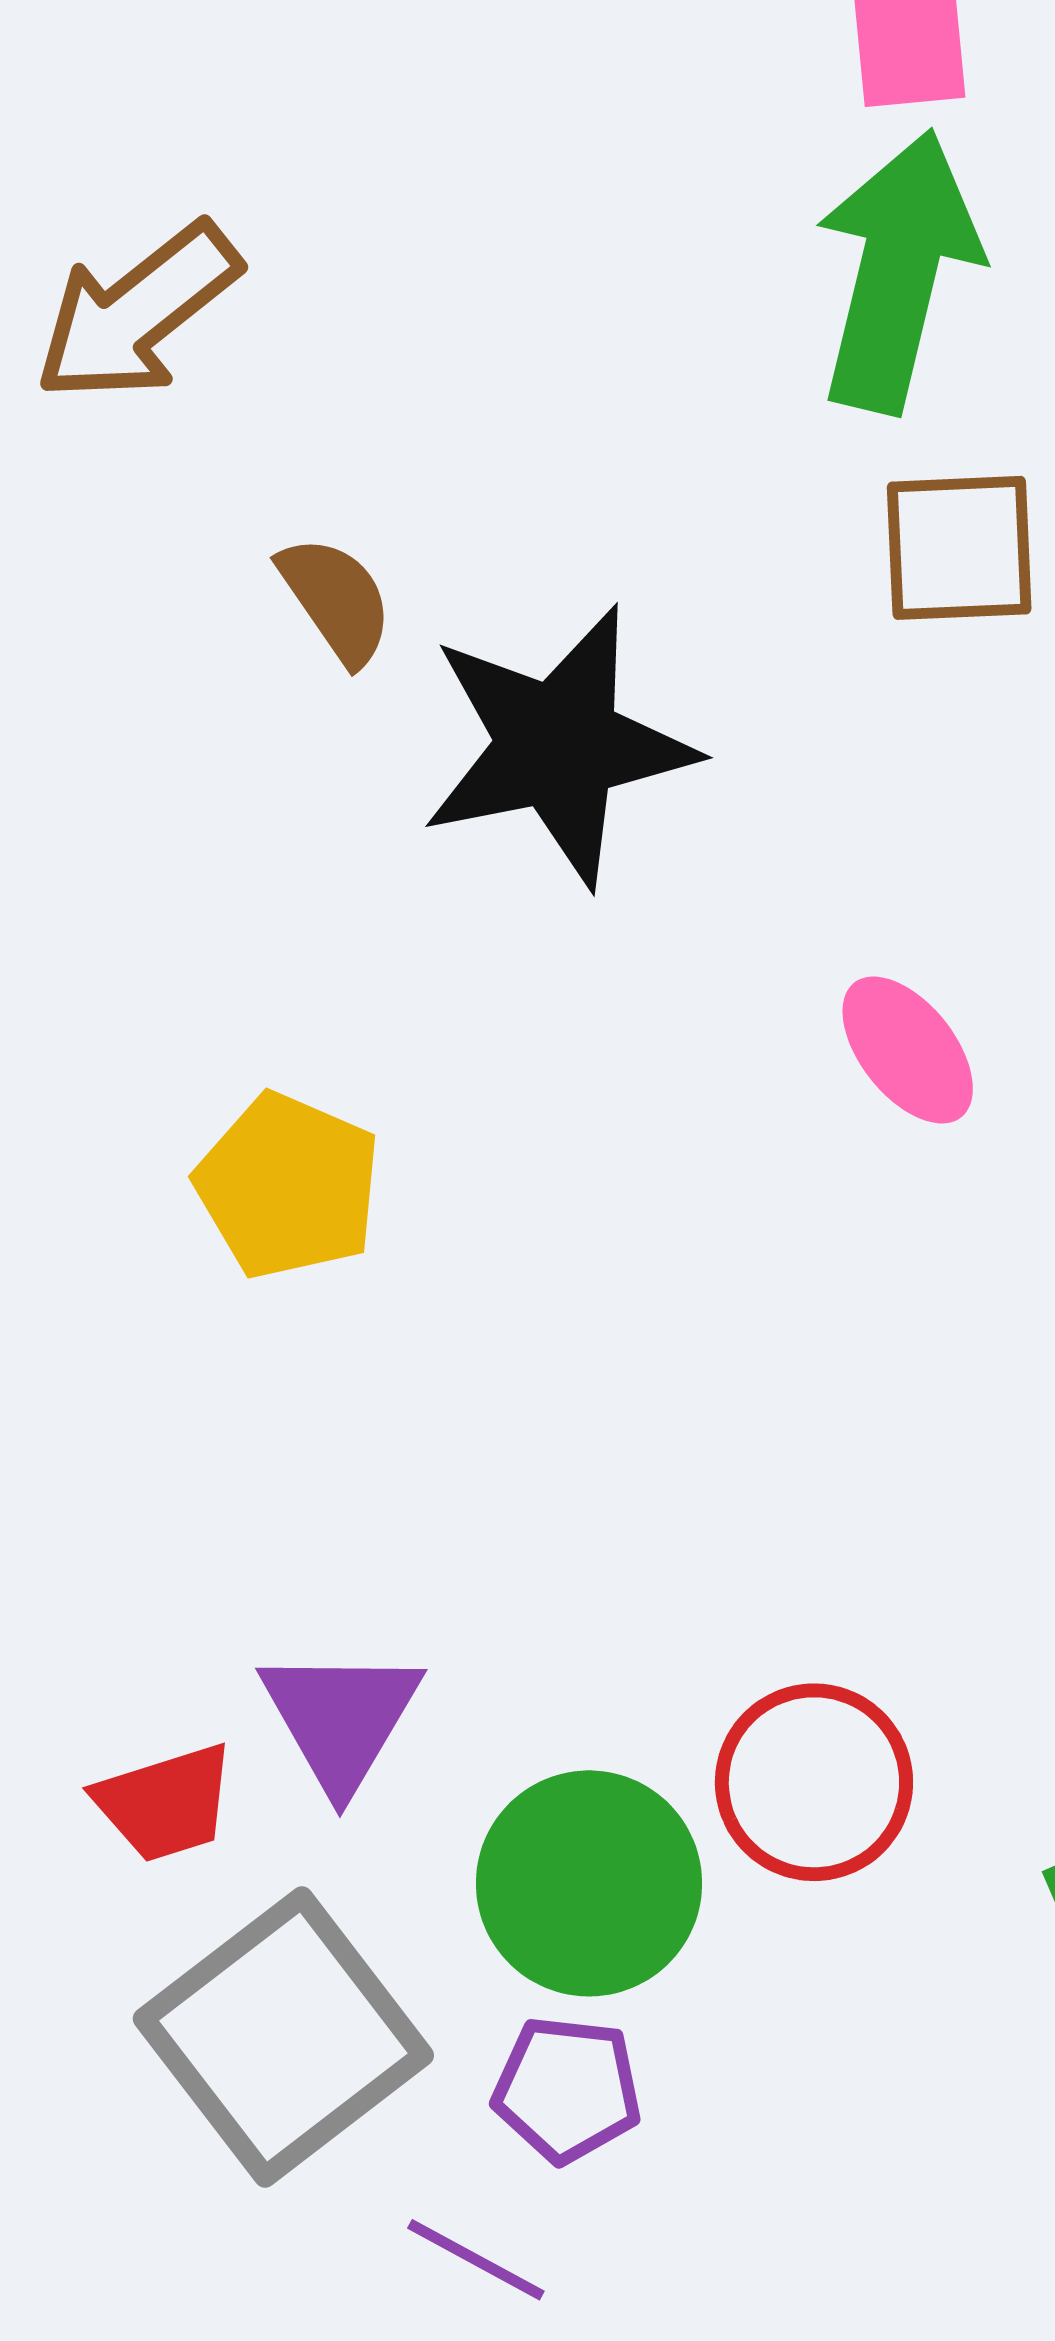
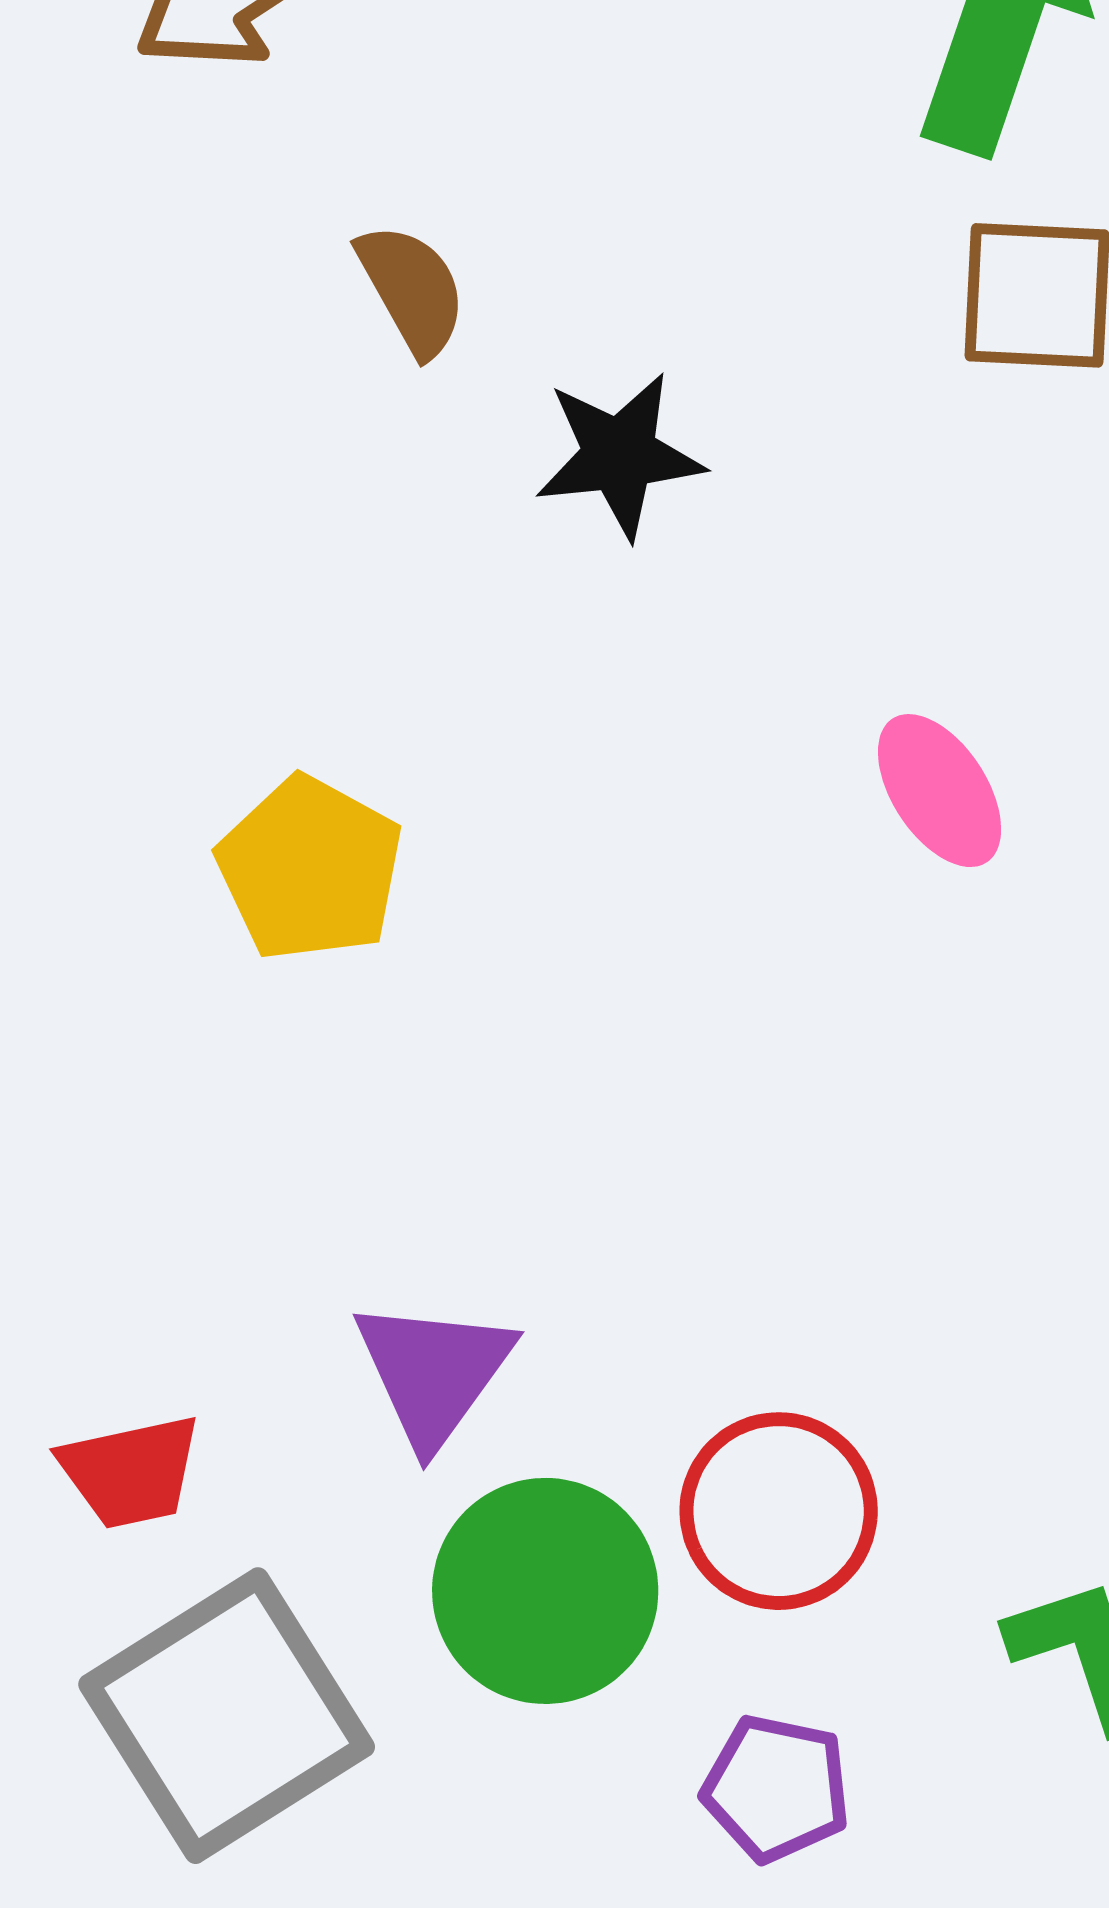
black star: (558, 746) -> (619, 455), size x0.6
purple triangle: (341, 1718) -> (434, 1372), moved
purple pentagon: (567, 2089) -> (776, 1788), moved

